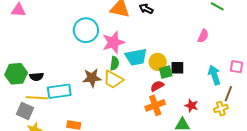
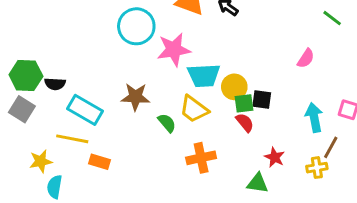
green semicircle: (115, 63) -> (167, 123), moved, turned -56
yellow trapezoid: (113, 80) -> (194, 109), moved
red semicircle: (157, 86) -> (245, 123), moved, turned 72
cyan rectangle: (59, 91) -> (85, 110), turned 30
yellow line: (37, 98) -> (72, 139), moved
orange cross: (155, 105) -> (201, 158), moved
gray square: (25, 111) -> (22, 109), moved

